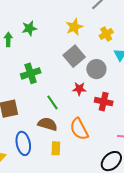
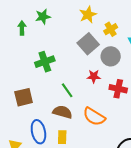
yellow cross: (106, 34) -> (111, 29), moved
orange semicircle: (79, 129) -> (94, 117), turned -30
yellow rectangle: (56, 148) -> (62, 137), moved

